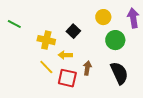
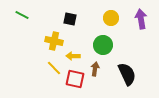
green line: (14, 24) -> (22, 15), moved
black square: (73, 31) -> (70, 19), moved, turned -32
green circle: (115, 40) -> (103, 45), moved

